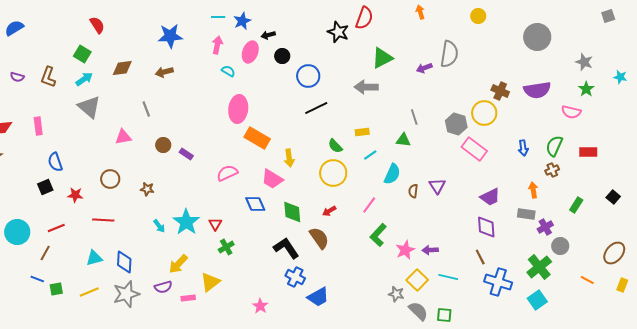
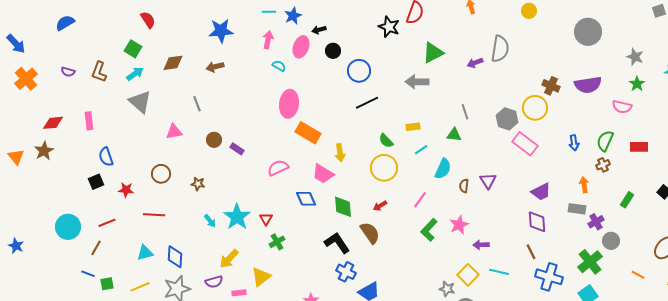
pink star: (405, 250) -> (459, 225), moved

